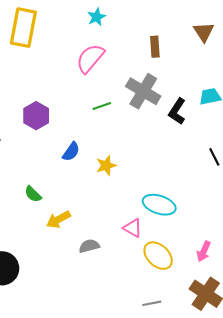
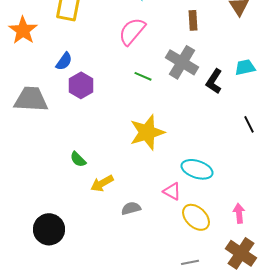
green line: (102, 106) -> (143, 76), turned 42
blue semicircle: (71, 152) -> (64, 61), moved
yellow star: (106, 165) -> (147, 132), size x1.8
pink arrow: (204, 251) -> (239, 213), turned 150

